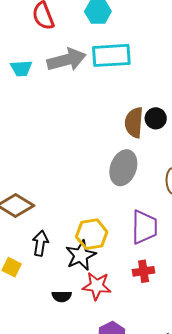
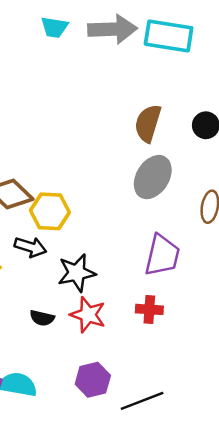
brown semicircle: (134, 123) -> (148, 123), moved
yellow hexagon: (92, 234) -> (50, 211), moved
black arrow: (40, 243) -> (30, 247), turned 85

